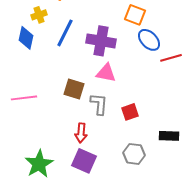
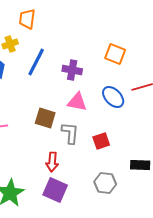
orange square: (135, 15) -> (115, 54), moved
blue ellipse: (149, 40) -> (113, 97), moved
purple cross: (101, 41) -> (72, 70), size x0.7

